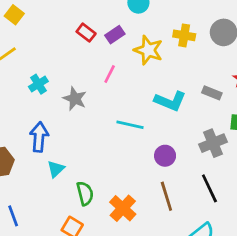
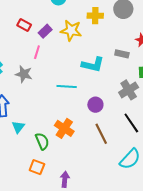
purple rectangle: (115, 35) -> (45, 31), moved
pink line: (110, 74) -> (37, 52), moved
orange cross: (123, 208) -> (64, 128), moved

